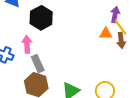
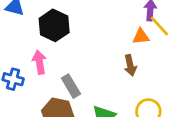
brown arrow: (121, 40) -> (130, 65), moved
gray rectangle: (38, 64) -> (71, 86), moved

